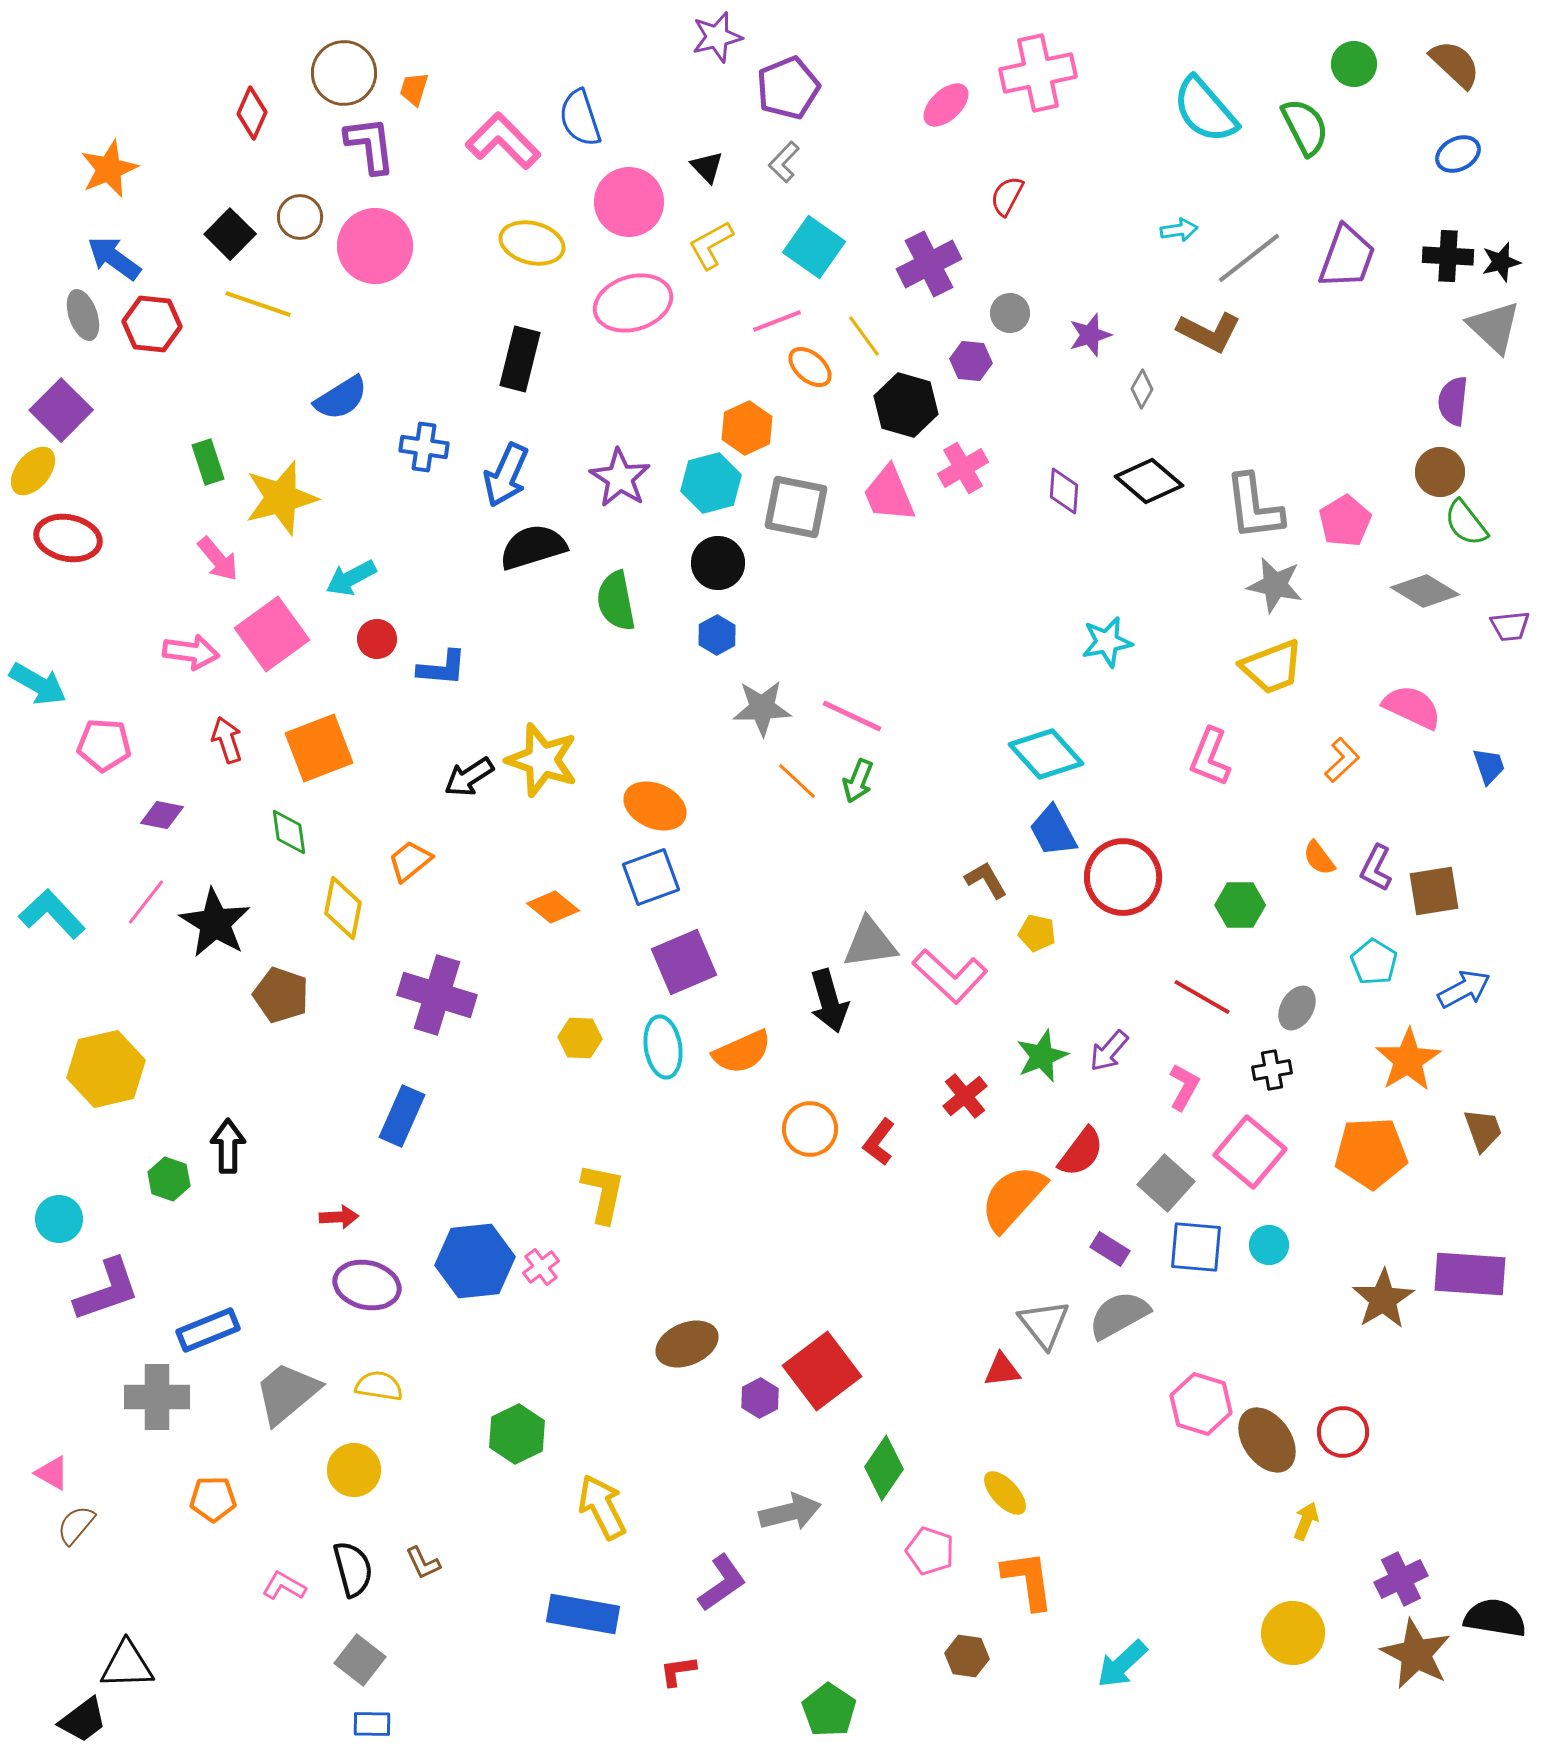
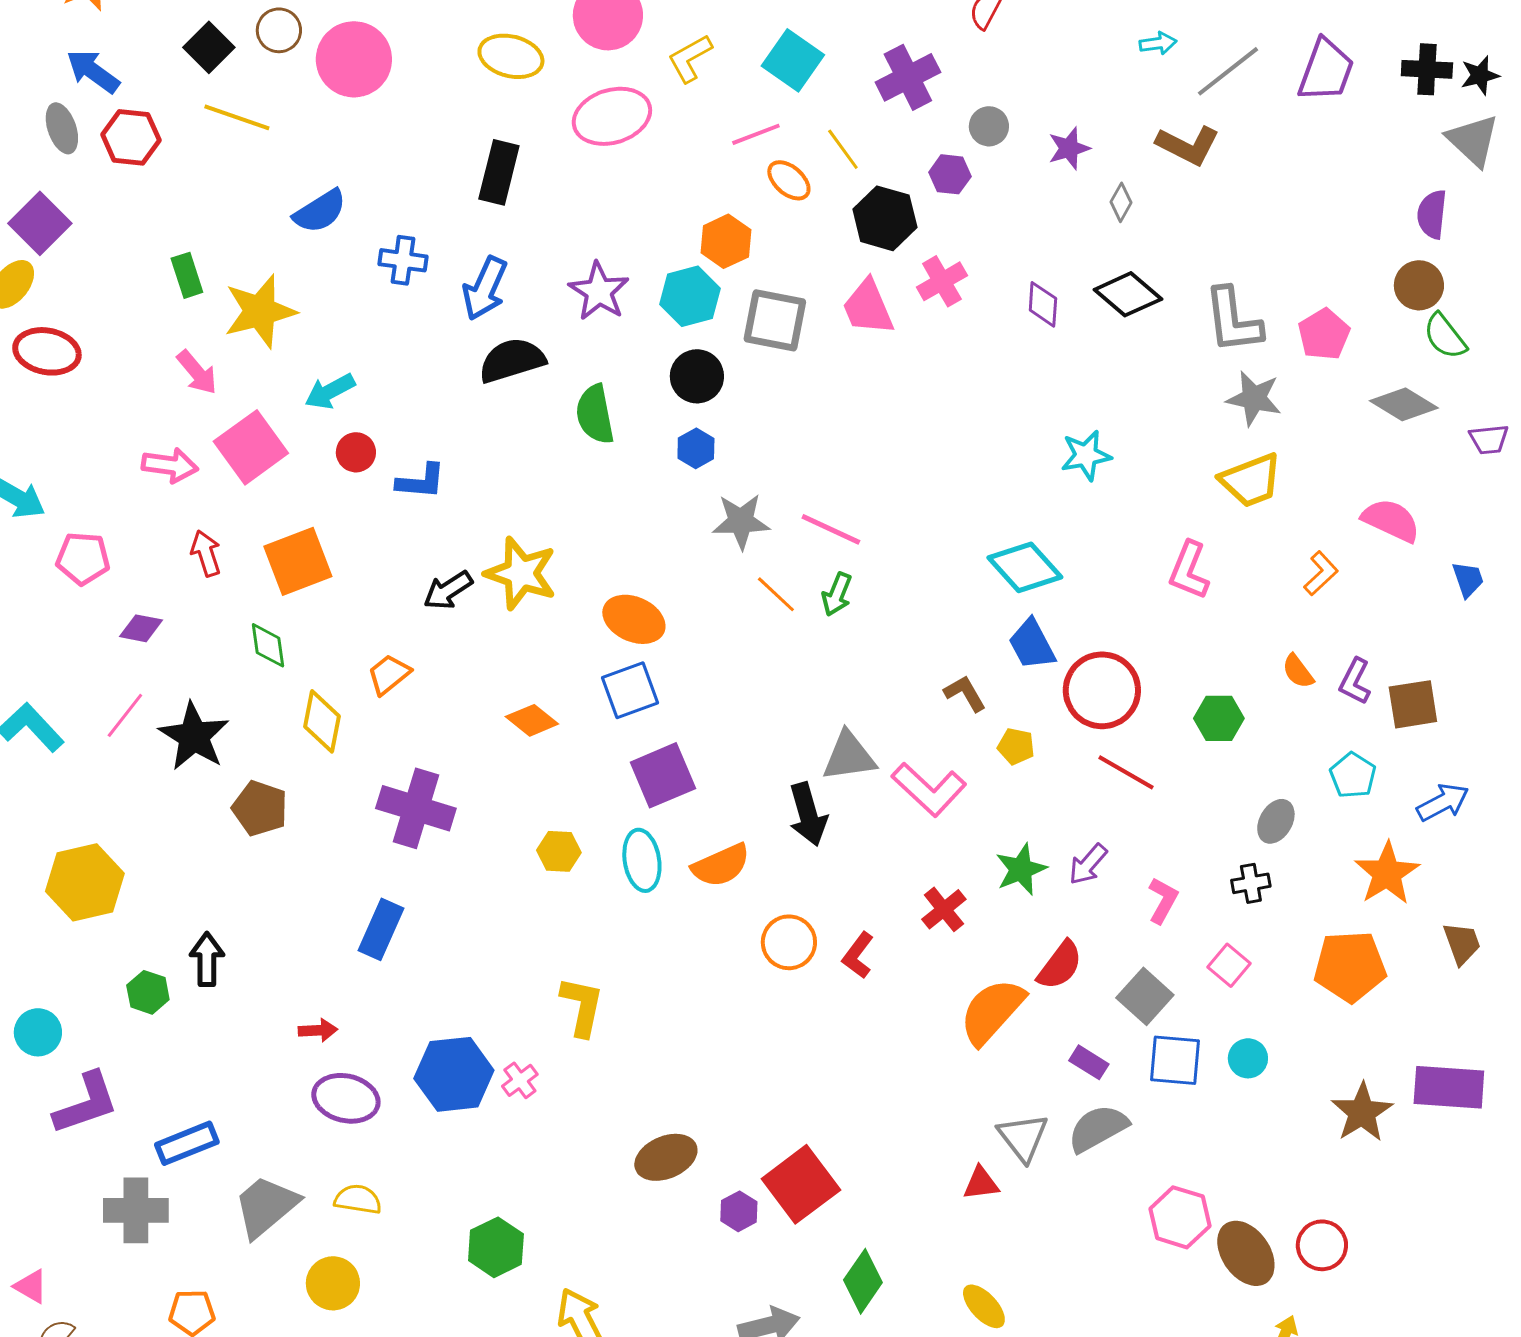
red line: (1202, 997) -> (1126, 772), moved
pink square: (1250, 1152) -> (1229, 965), size x0.6

